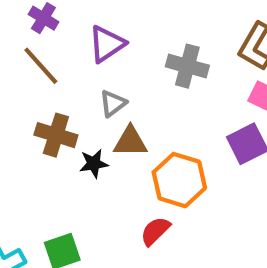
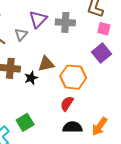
purple triangle: (107, 44) -> (38, 19), moved
gray triangle: (113, 103) -> (21, 34), moved

